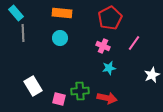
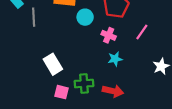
gray line: (23, 33) -> (34, 17), moved
cyan circle: (60, 38) -> (85, 17), moved
white rectangle: (33, 86) -> (53, 64), moved

